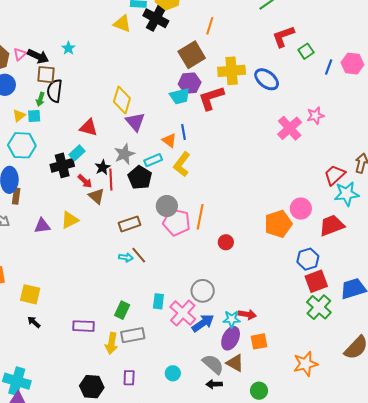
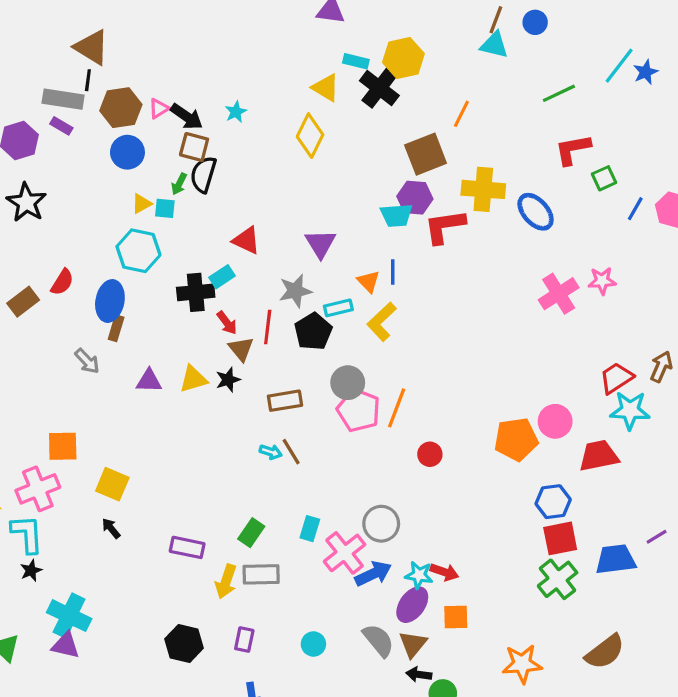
yellow diamond: (122, 100) -> (310, 136), moved
black star: (103, 167) -> (228, 380), moved
brown triangle: (235, 363) -> (413, 644), turned 30
black arrow: (214, 384) -> (419, 674), moved

